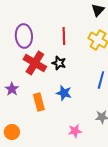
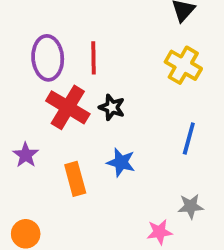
red line: (64, 36) -> (93, 58), moved
pink star: (75, 131) -> (159, 232), moved

